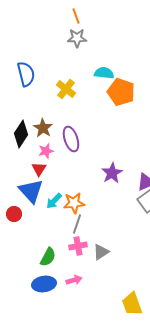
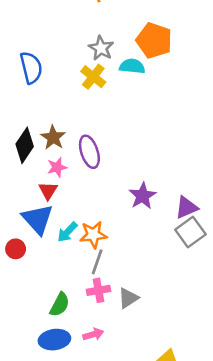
gray star: (77, 38) -> (101, 48), moved, turned 30
yellow cross: (66, 89) -> (93, 77), moved
orange pentagon: (121, 92) -> (154, 40), moved

